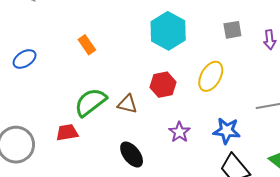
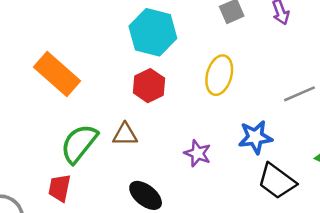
orange rectangle: (87, 45) -> (57, 74), size x1.8
red hexagon: (163, 85) -> (149, 86), moved
red trapezoid: (67, 132) -> (59, 188), turned -55

